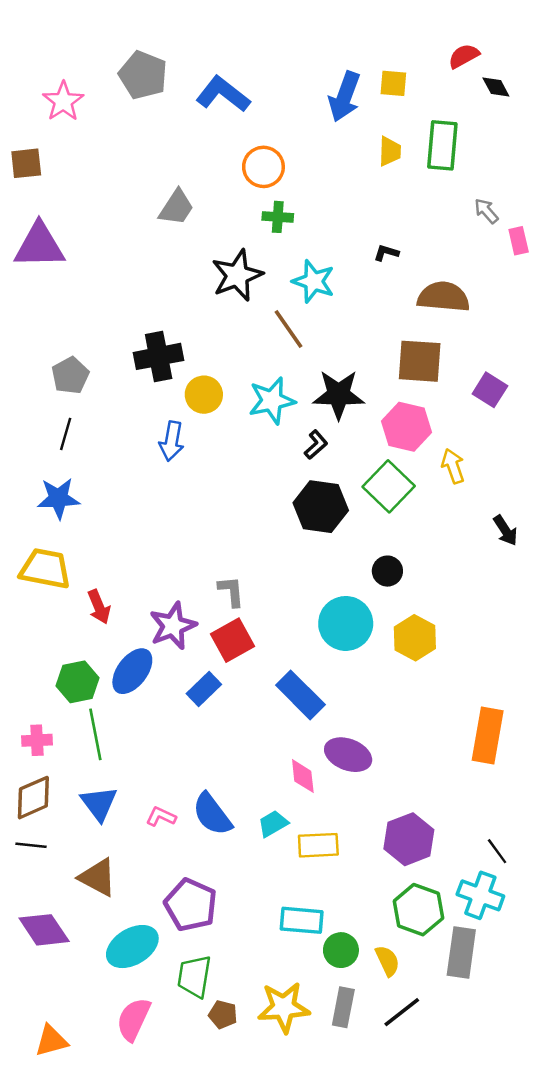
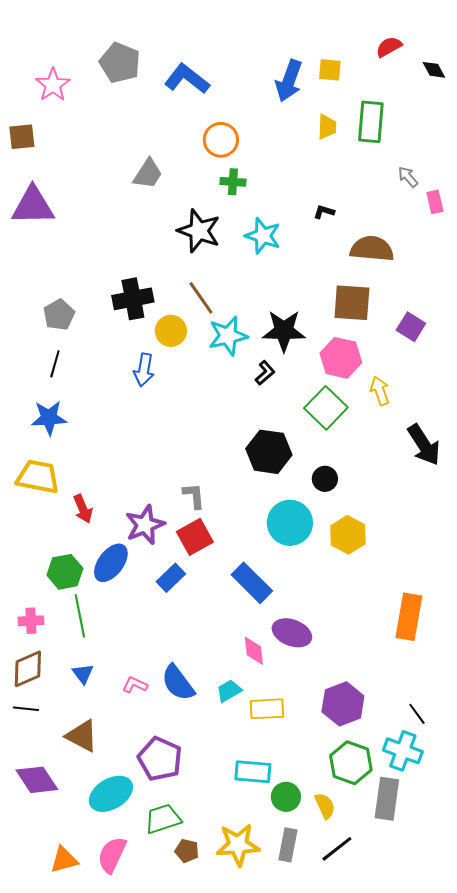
black diamond: (496, 87) -> (434, 70), moved
black star: (237, 275) -> (199, 231), turned -30
brown line: (288, 329) -> (201, 298), moved
black hexagon: (321, 507) -> (269, 452), moved
black arrow: (505, 530) -> (424, 445), size x1.6
blue triangle: (99, 803) -> (83, 674), size x0.7
green trapezoid: (194, 976) -> (163, 819), turned 63
orange triangle: (51, 1041) -> (64, 860), moved

